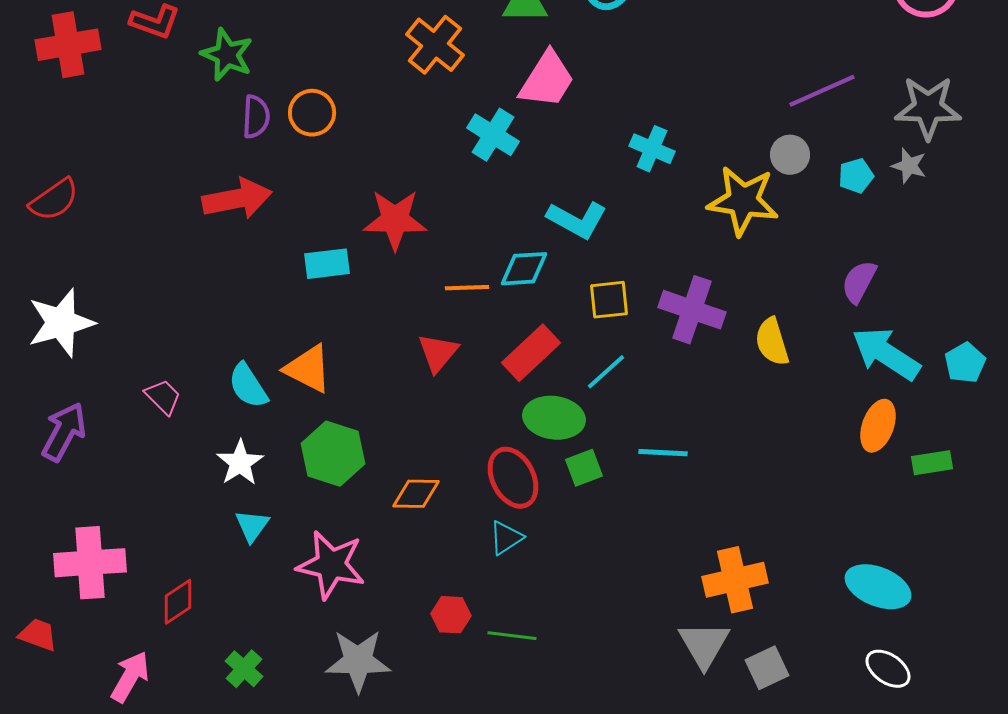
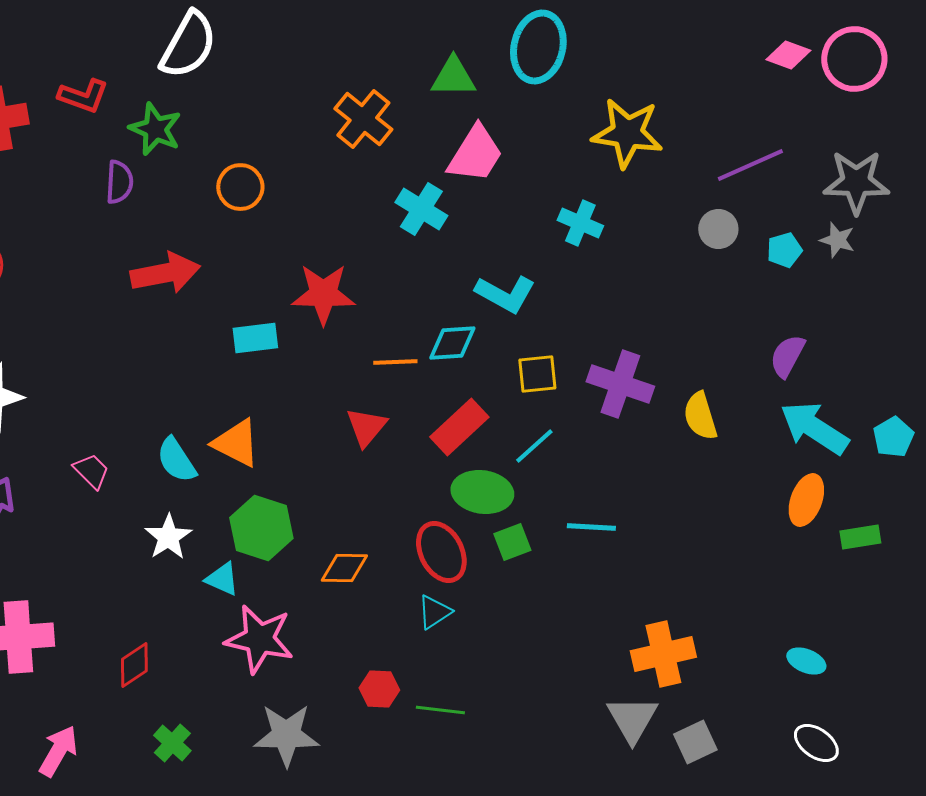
purple semicircle: (256, 117) -> (119, 182), moved
yellow star: (743, 201) -> (627, 133), moved
cyan triangle: (252, 526) -> (222, 579), moved, turned -42
cyan ellipse: (878, 587) -> (806, 661), size x0.6
red diamond: (178, 602) -> (134, 665), moved

